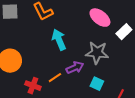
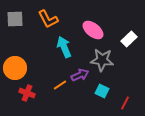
pink ellipse: (100, 18) -> (93, 30), moved
red cross: (33, 86) -> (27, 93), moved

